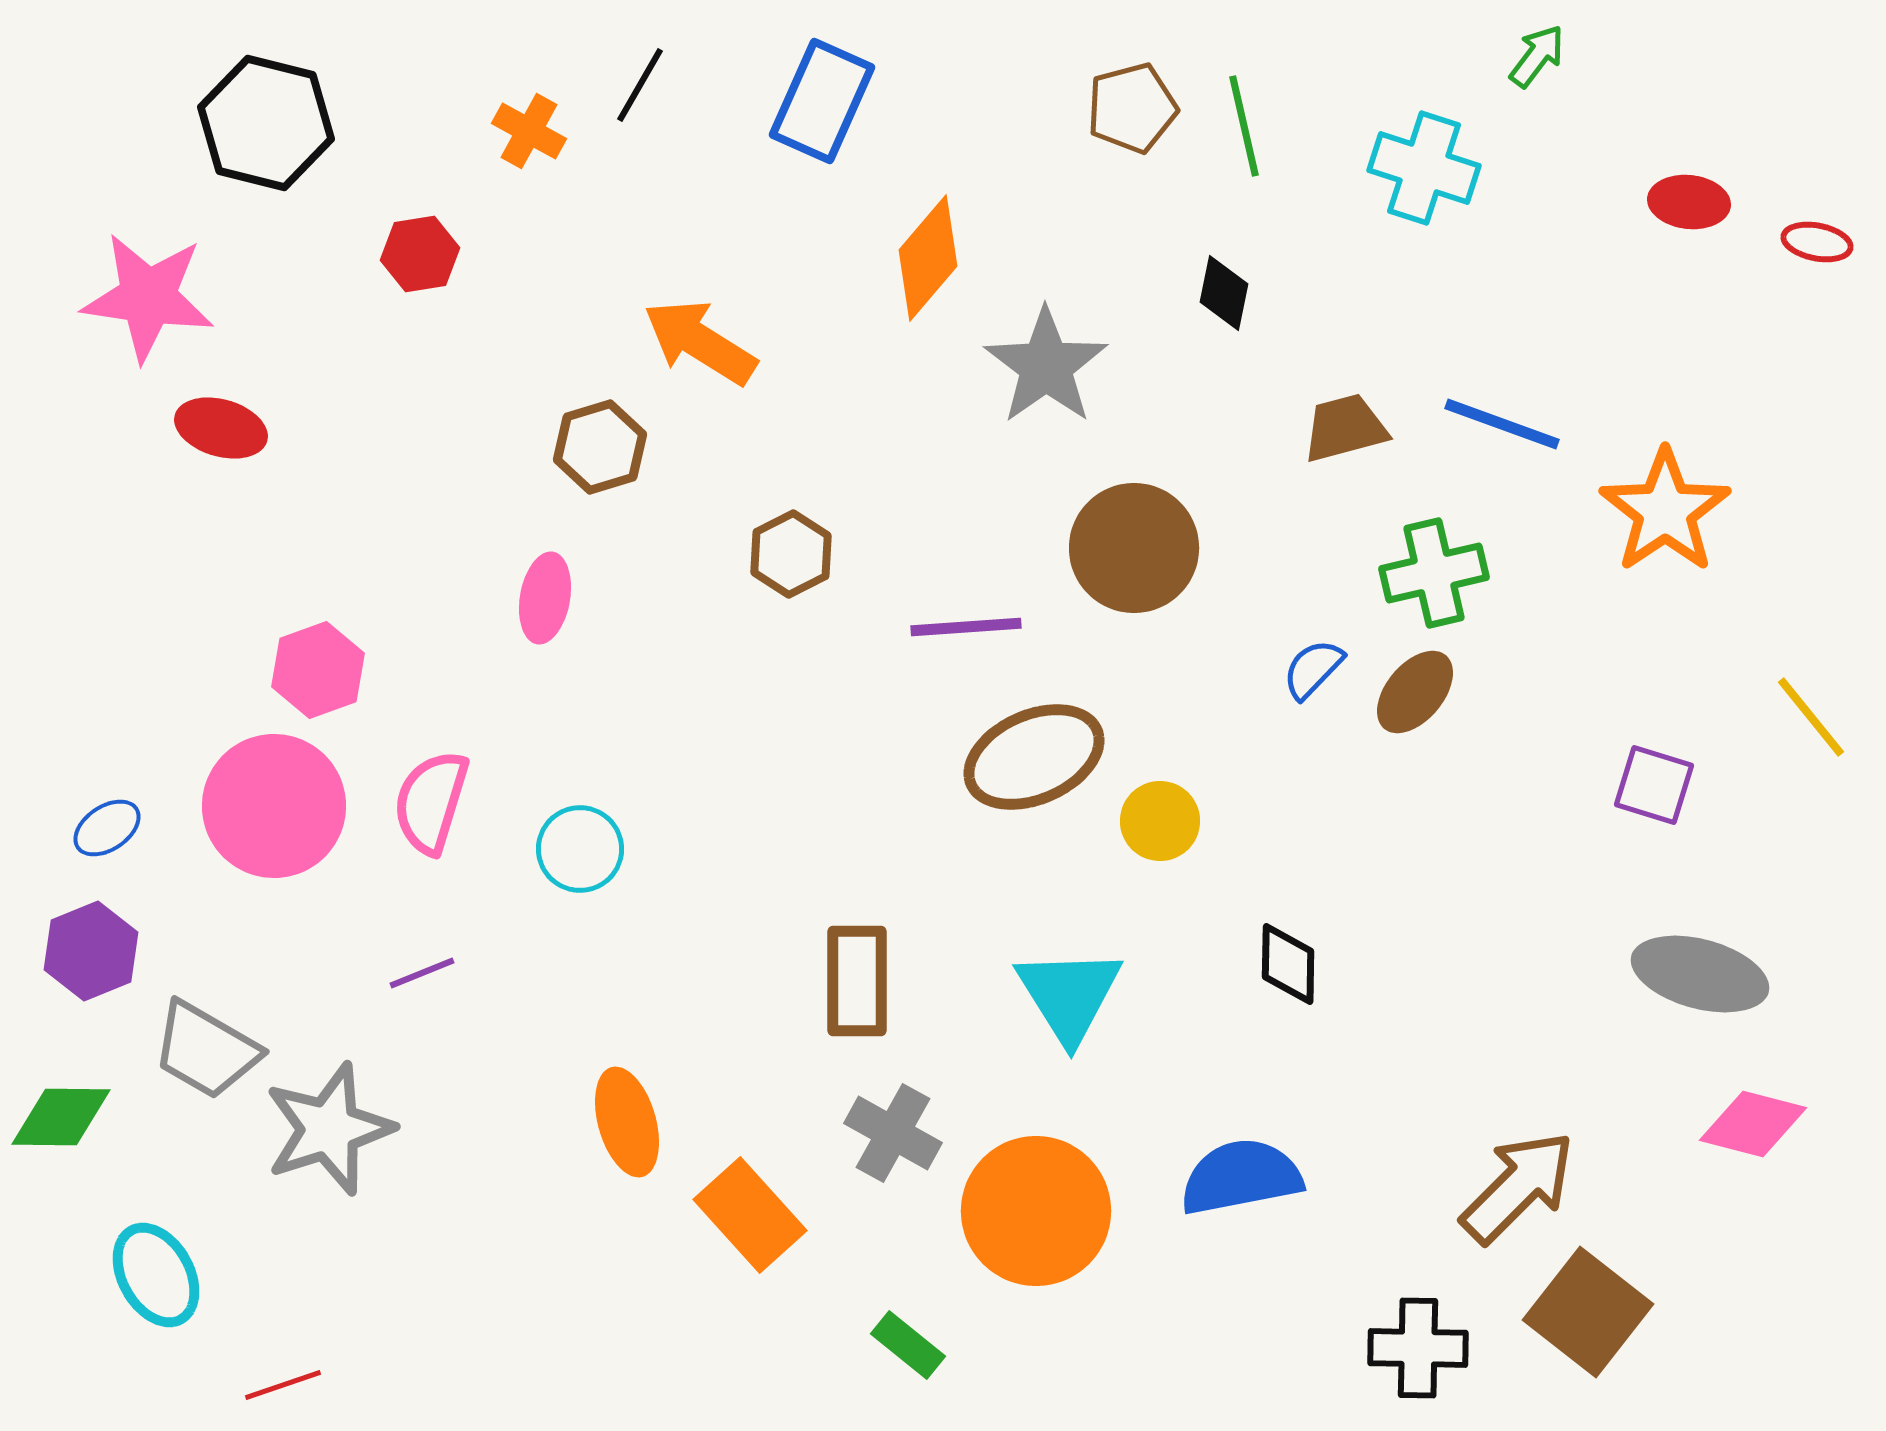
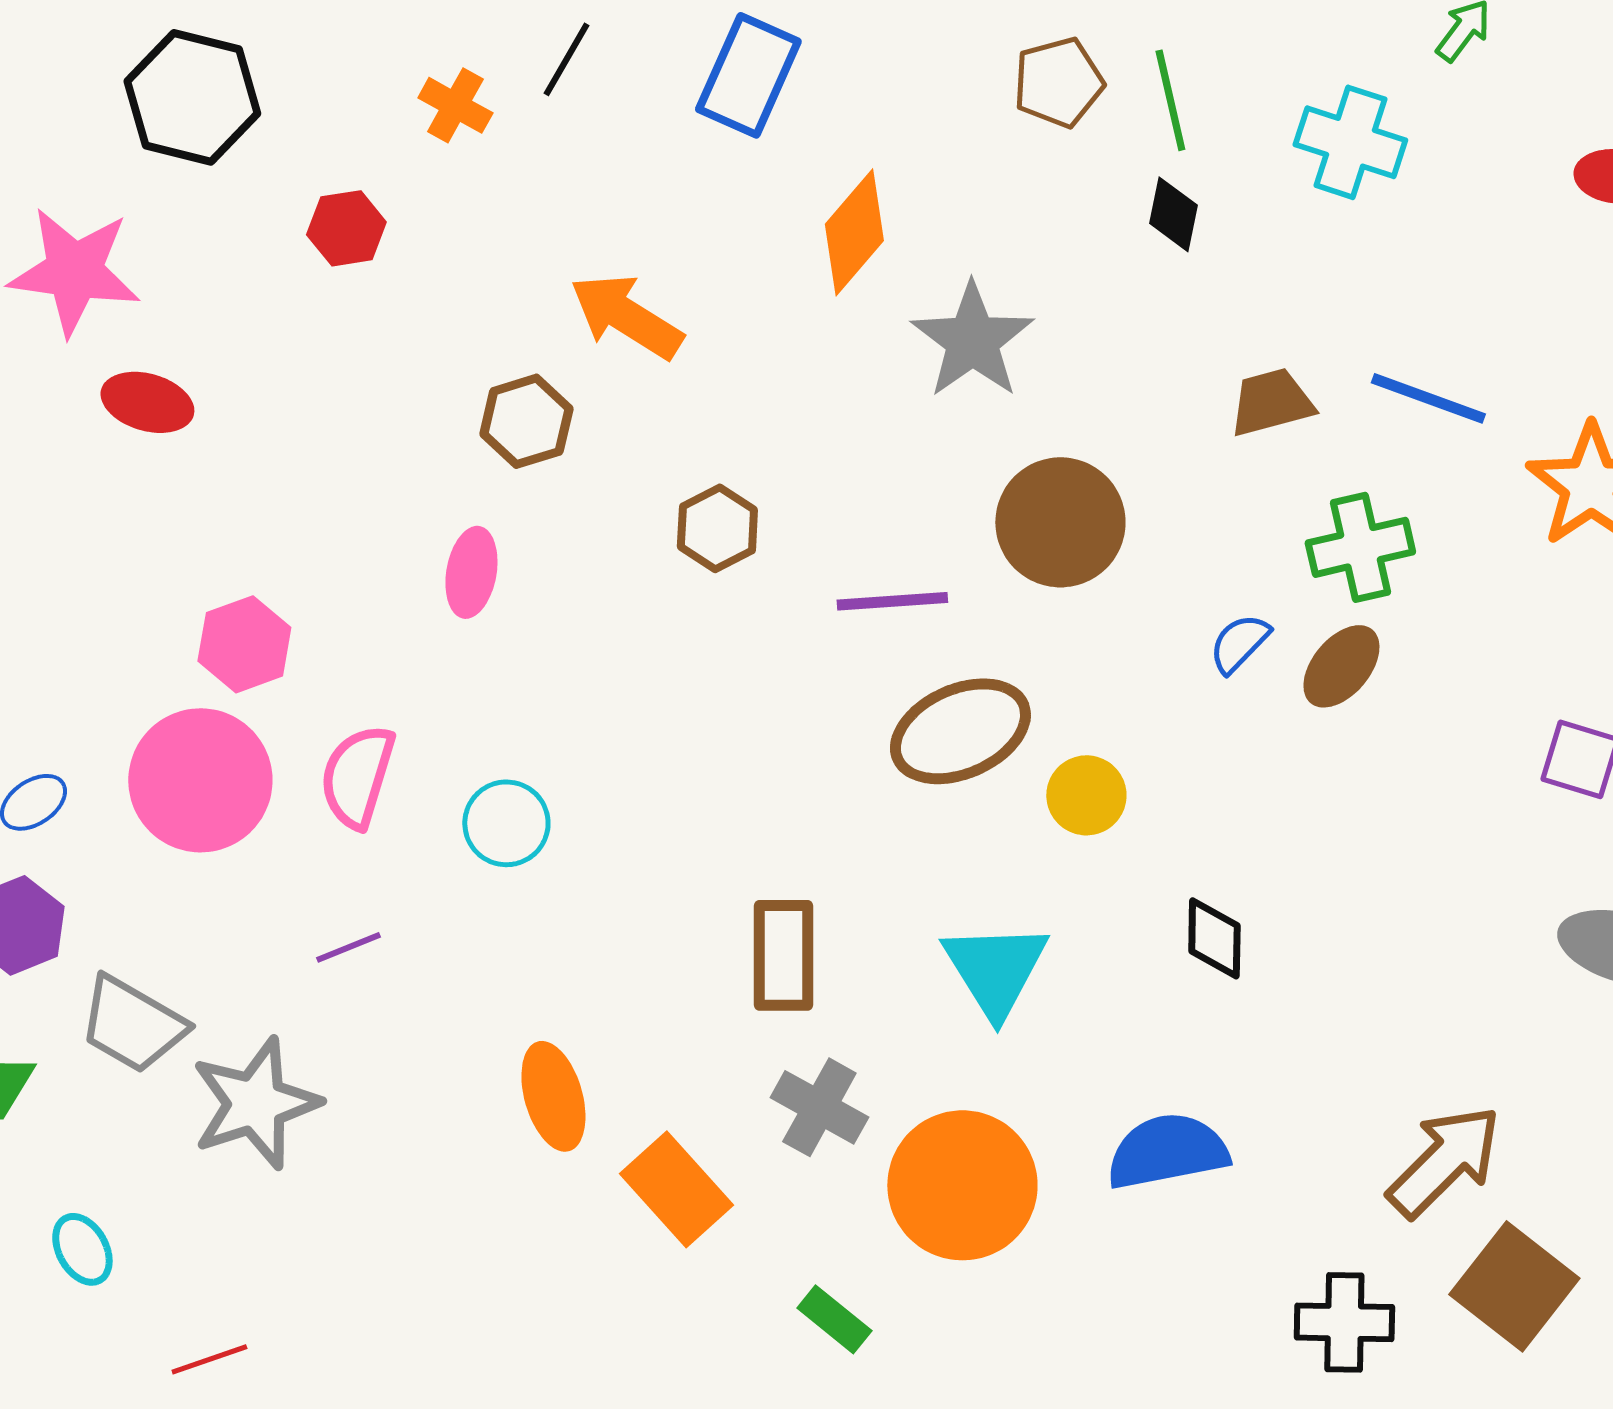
black diamond: (1224, 293) -> (1173, 214), moved
cyan ellipse: (156, 1275) -> (82, 1249), size x0.7

